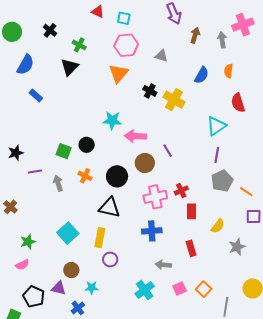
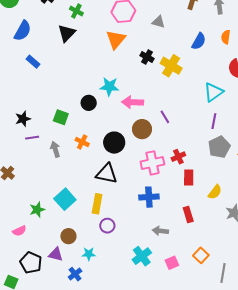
black circle: (87, 145) -> (89, 103), moved
black star: (16, 153) -> (23, 119), moved
green star: (28, 242) -> (37, 210), moved
pink square: (180, 289) -> (172, 263), moved

